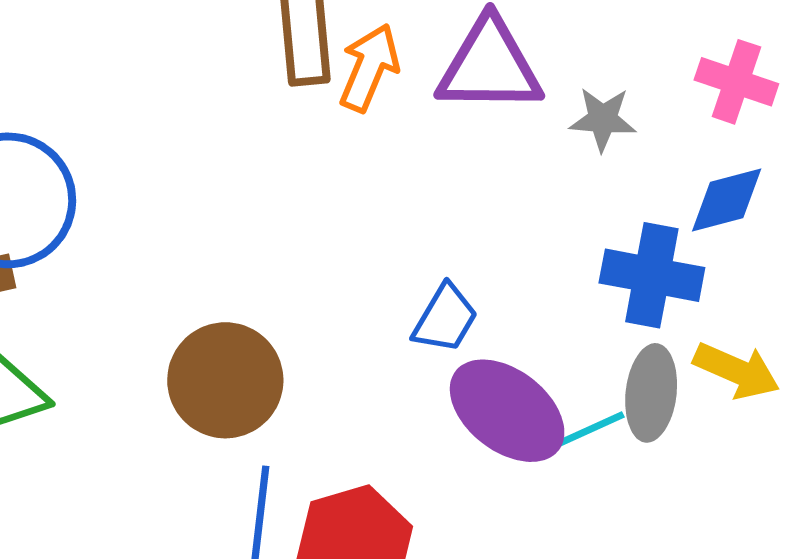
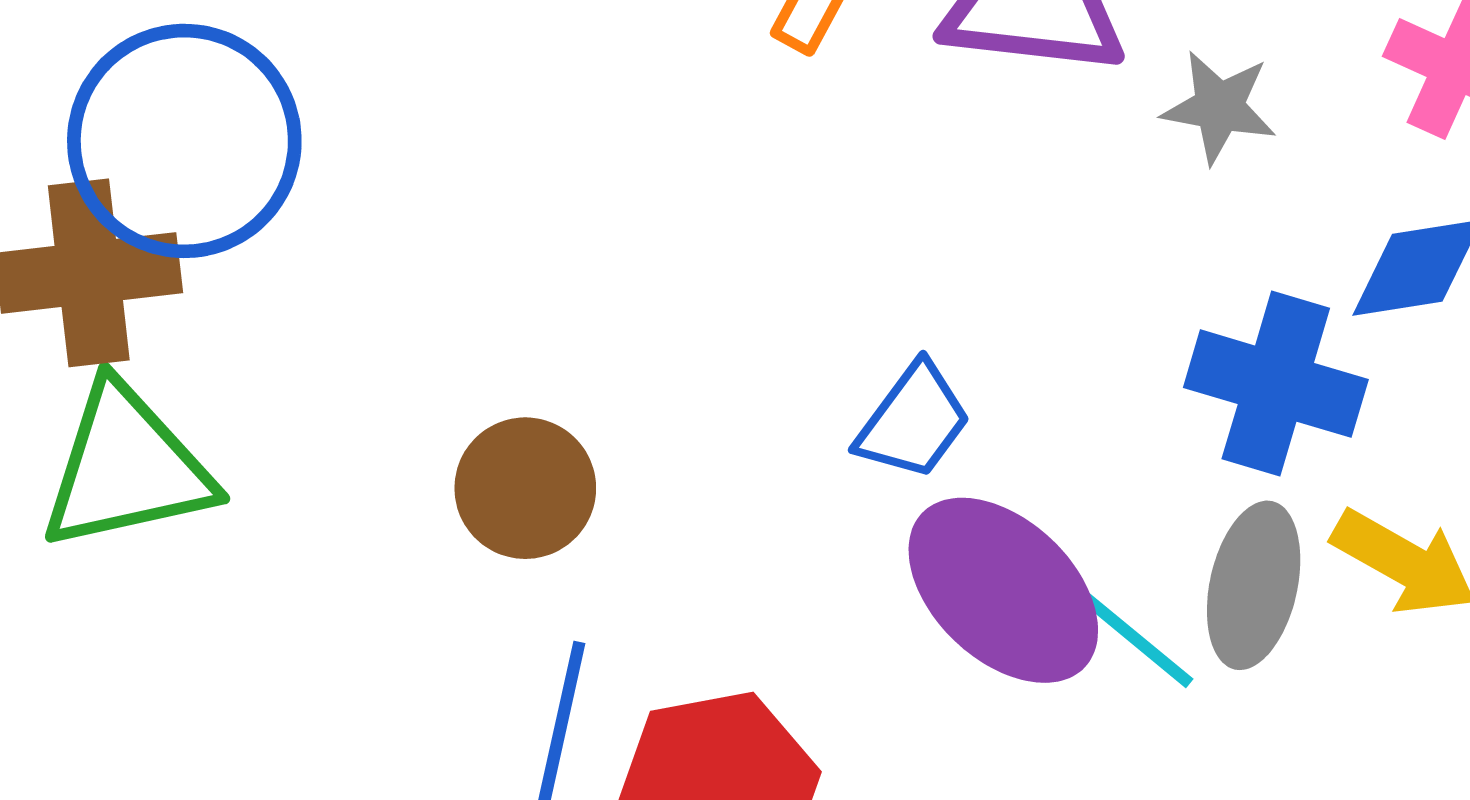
brown circle: (225, 380) -> (525, 488), size x0.7
cyan line: (586, 431) -> (1136, 639), turned 58

